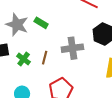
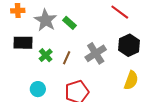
gray cross: (72, 48) -> (96, 53), turned -35

